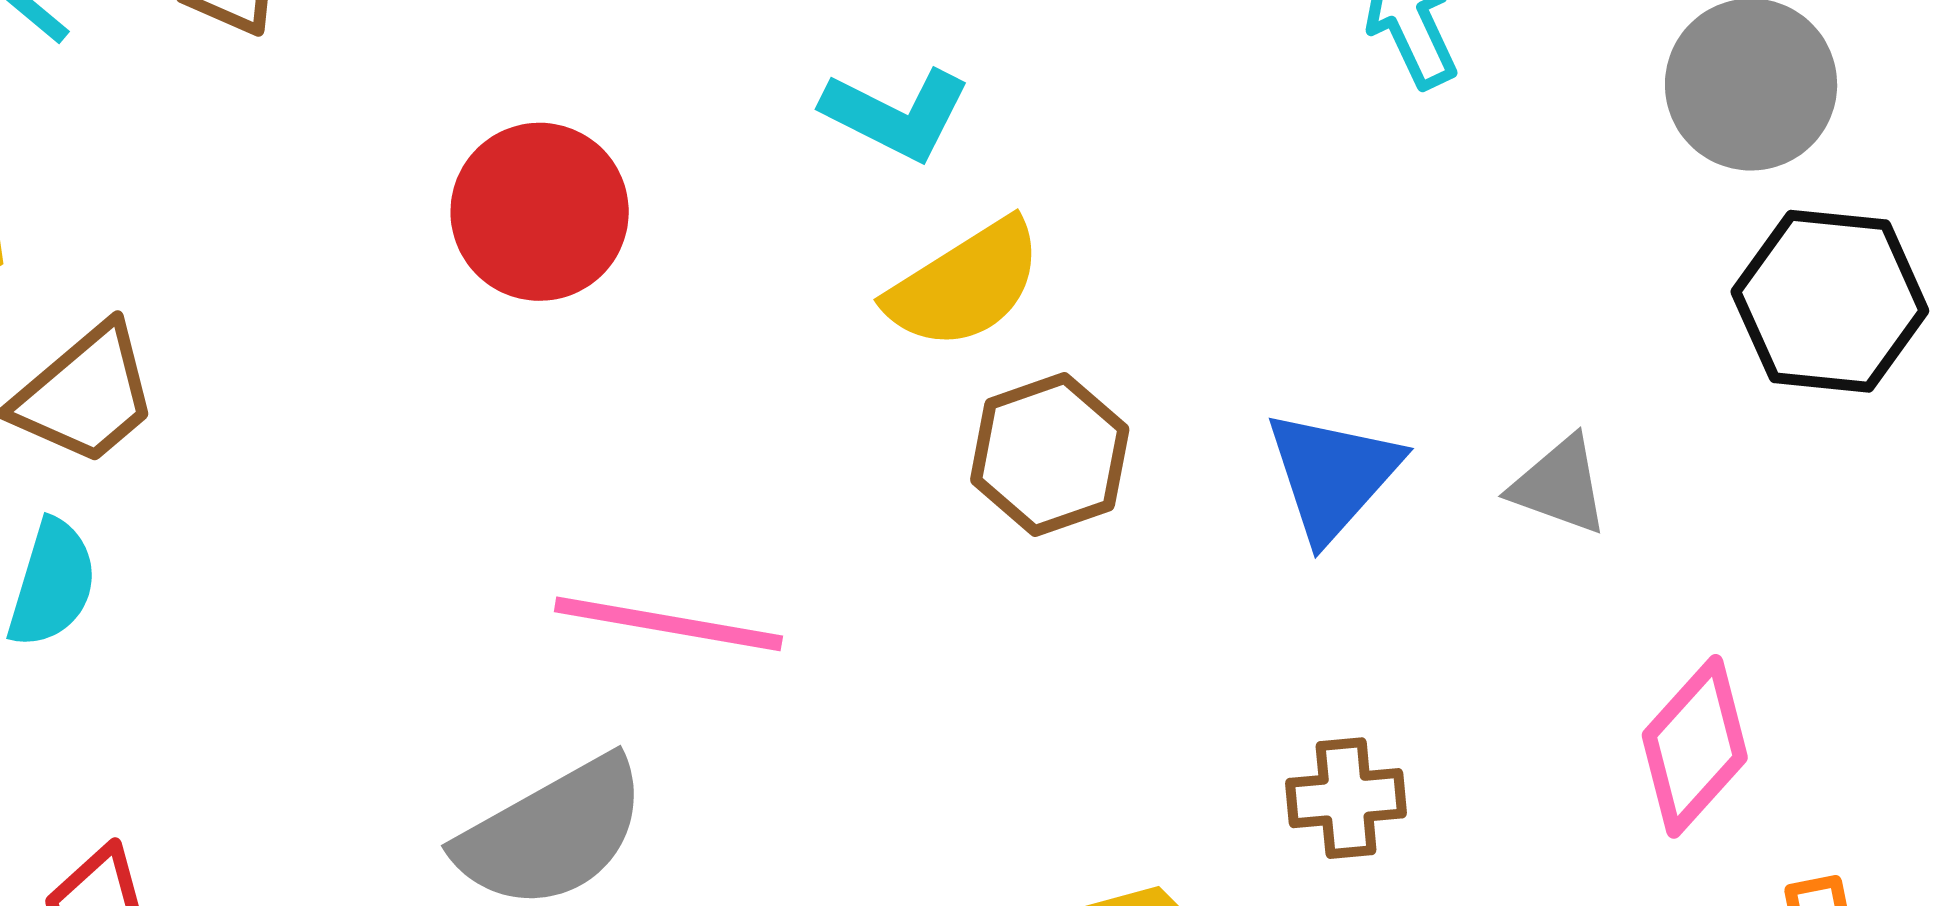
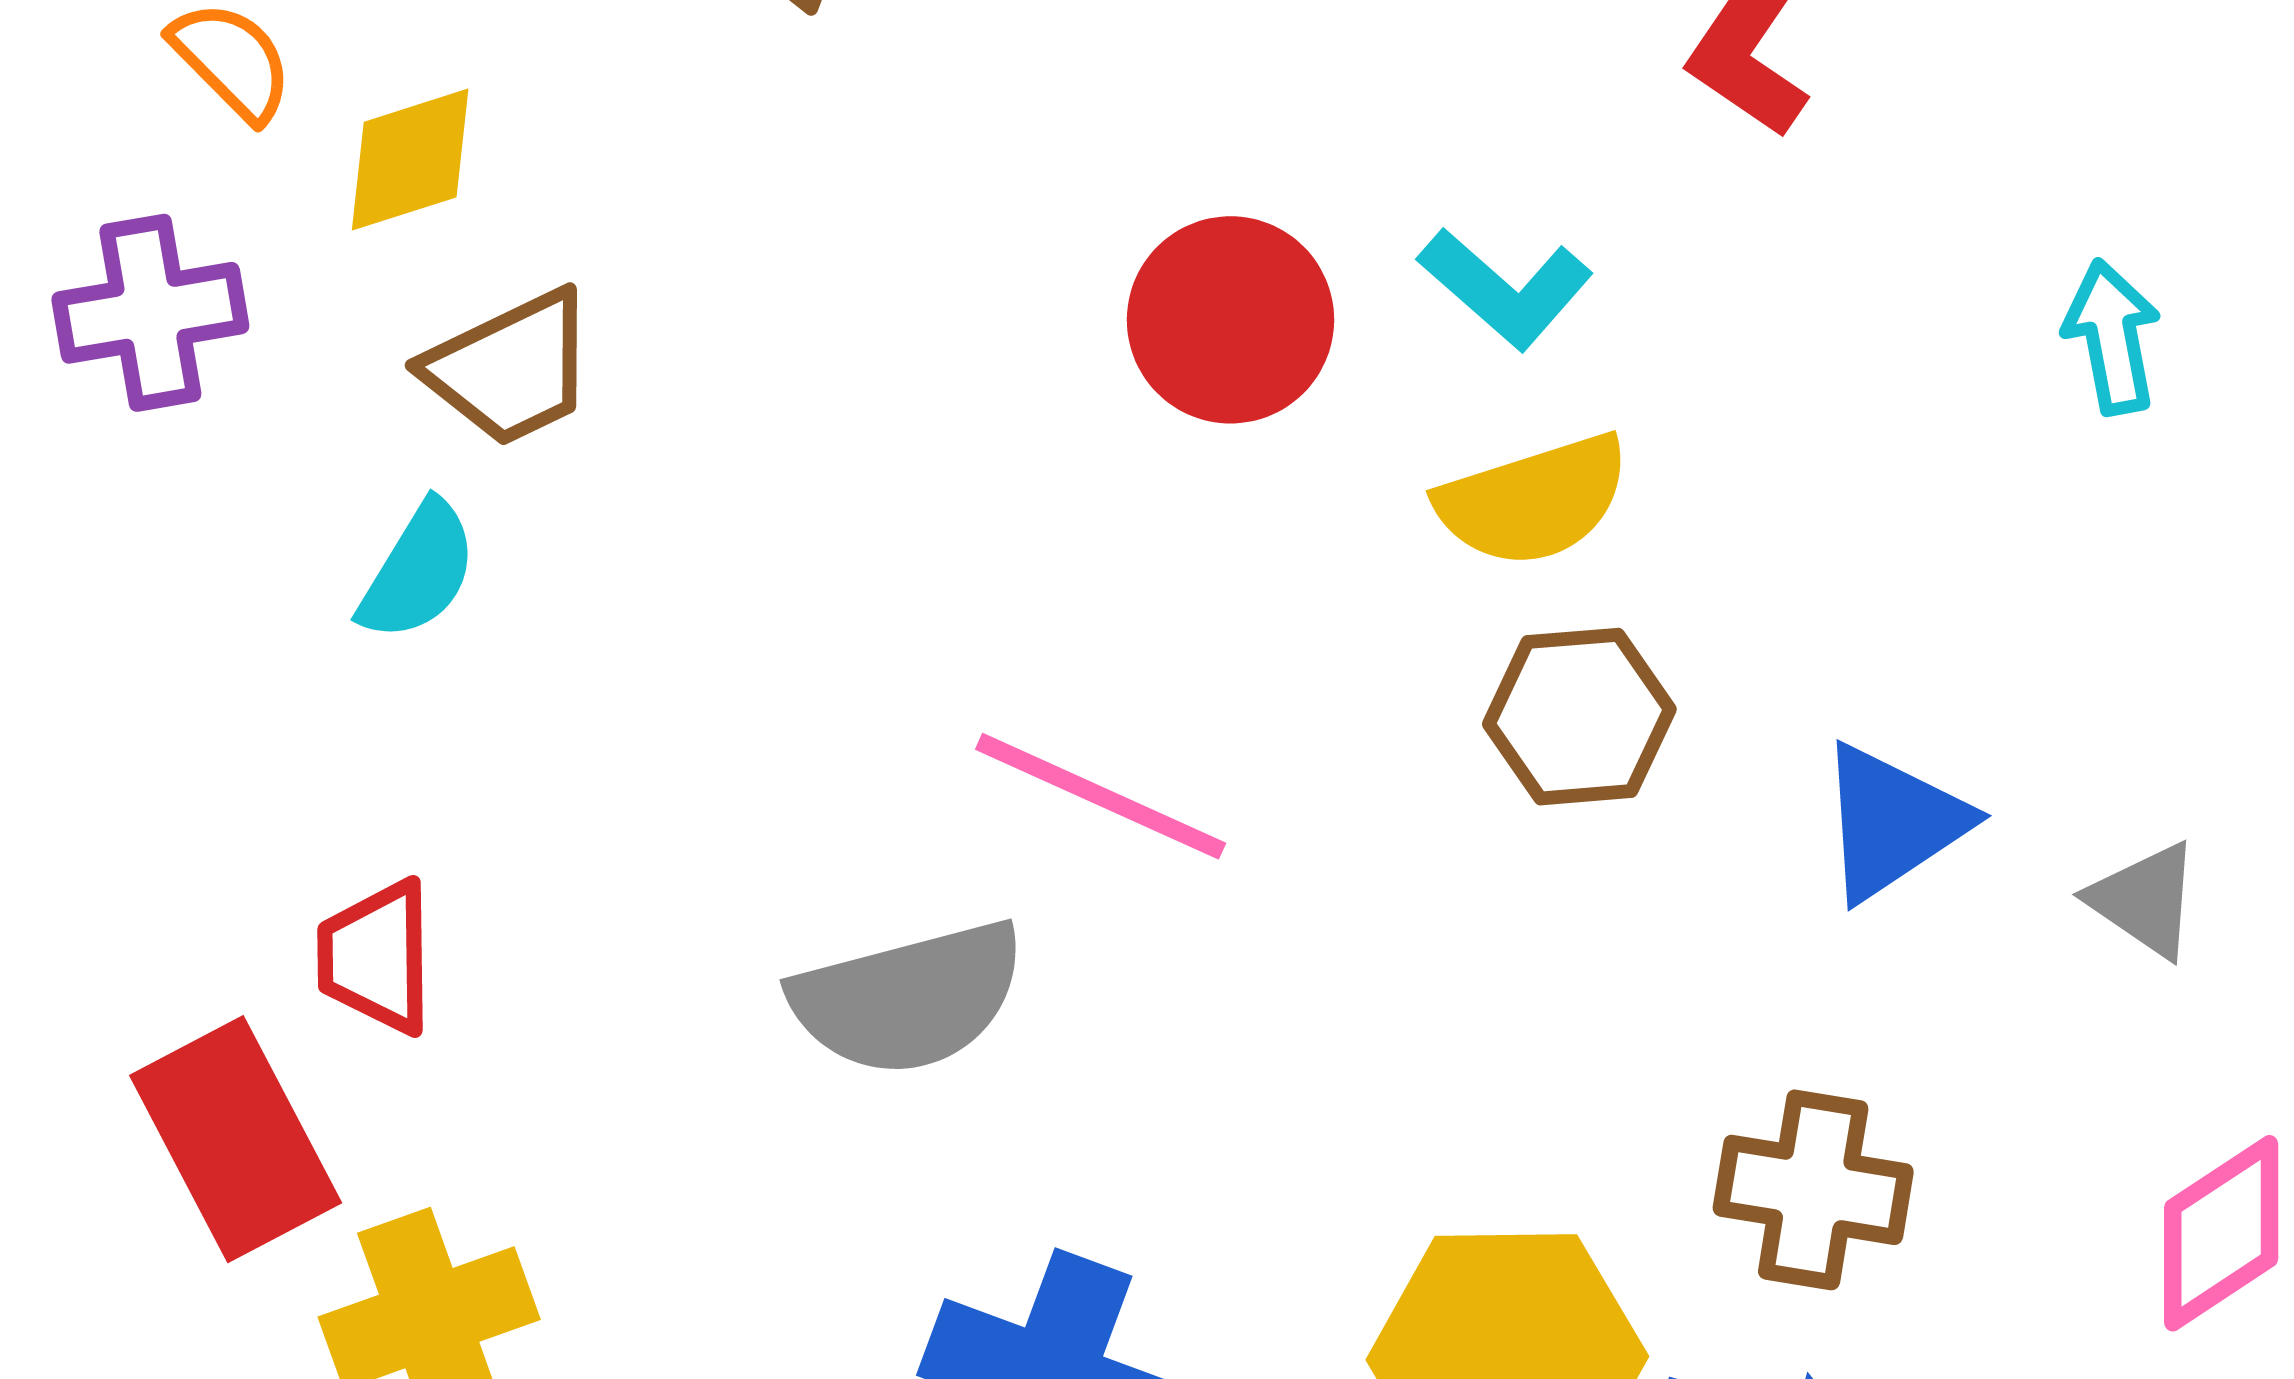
red circle: (540, 212) -> (1230, 320), moved
brown cross: (1346, 798) -> (1813, 1190), size x1.4

